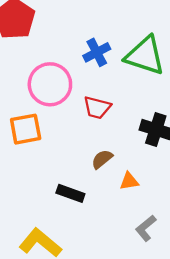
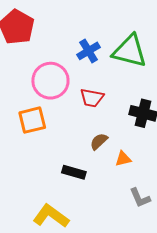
gray L-shape: (146, 228) -> (140, 198), turned -70

